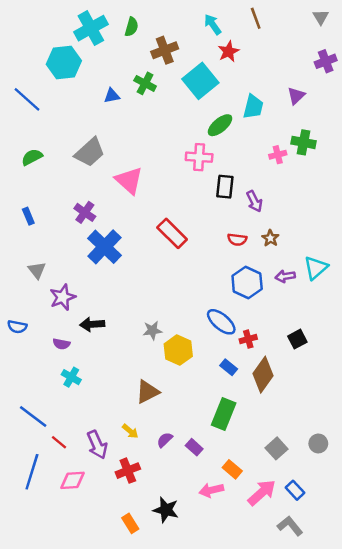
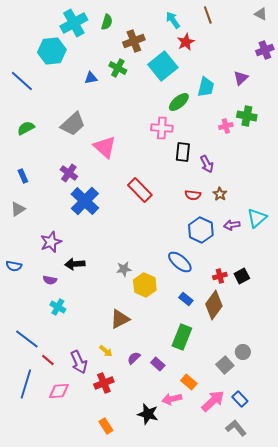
gray triangle: (321, 17) -> (261, 14), turned -32
gray triangle: (37, 270) -> (18, 209), moved, turned 35
red cross: (248, 339) -> (220, 276), moved
gray circle: (318, 443) -> (243, 352), moved
black star: (166, 510) -> (148, 414), moved

